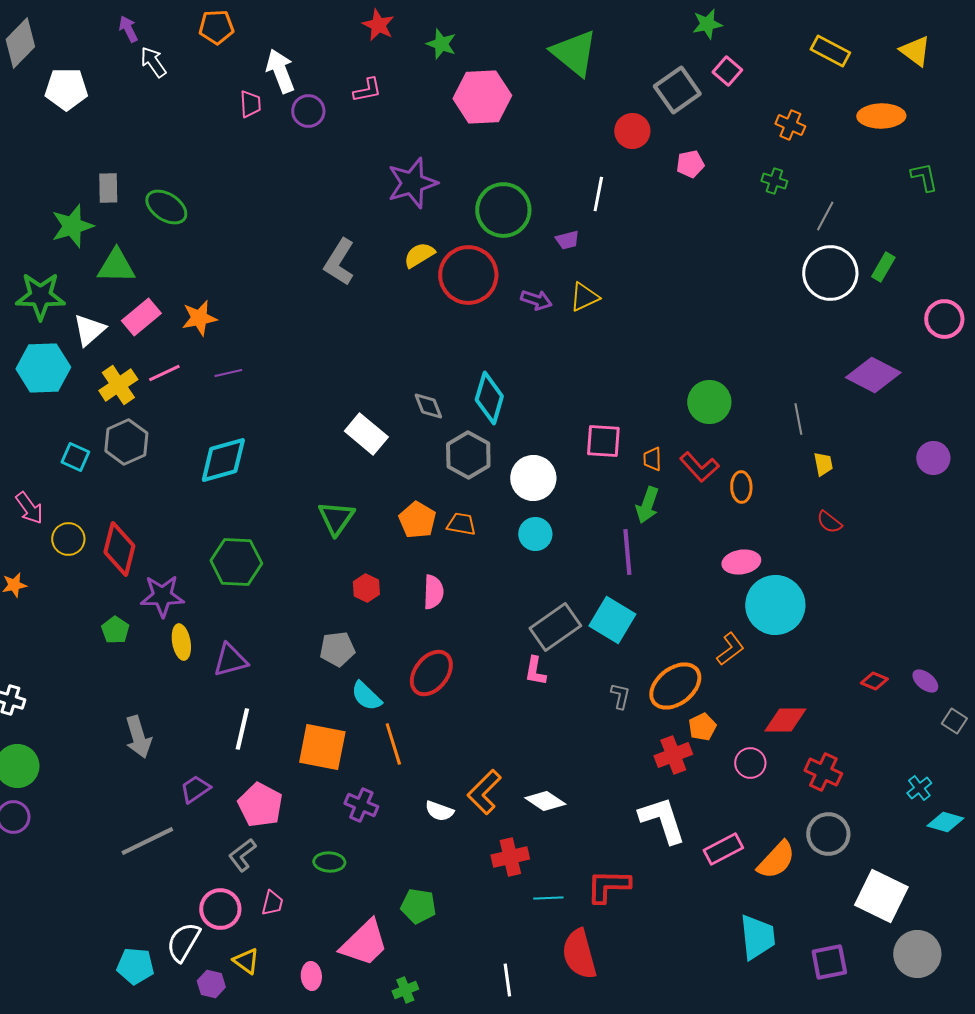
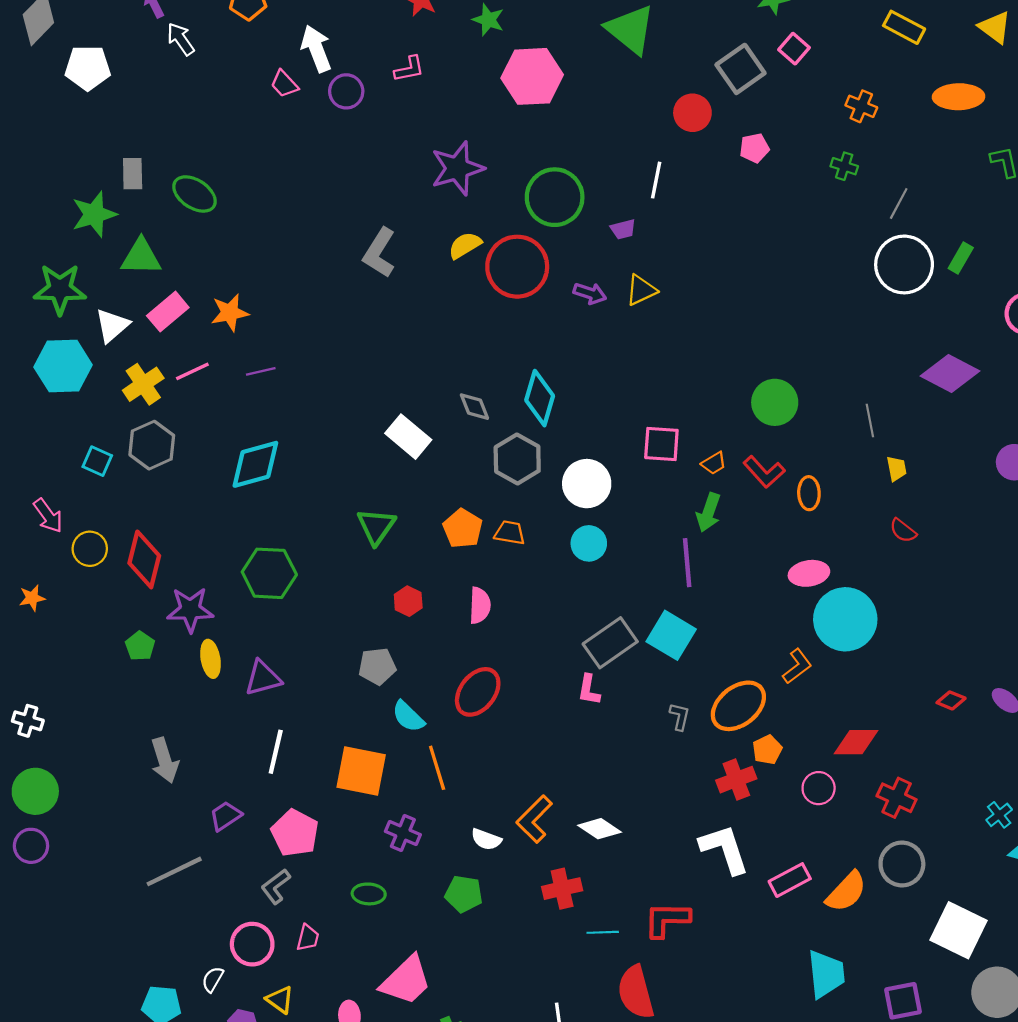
pink trapezoid: (250, 104) -> (284, 84), turned 140
orange trapezoid: (652, 459) -> (714, 463), turned -120
green pentagon: (418, 906) -> (464, 894), moved
white semicircle: (183, 942) -> (213, 979), size x0.6

